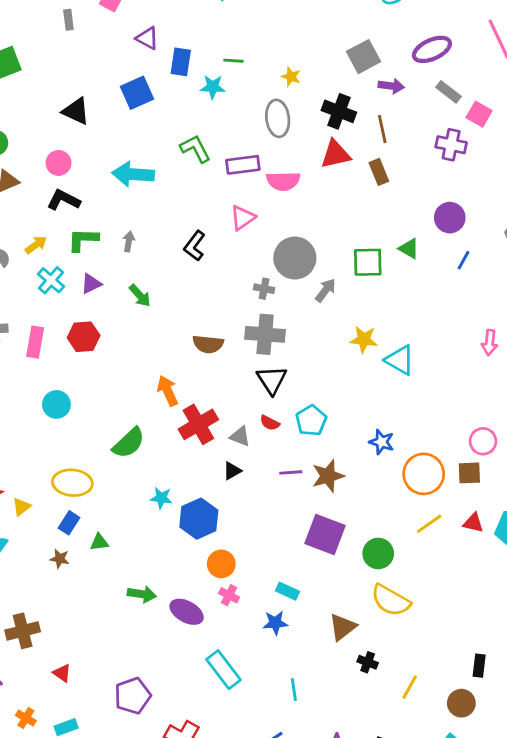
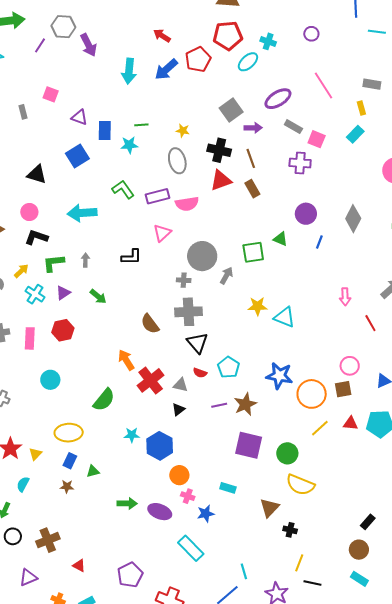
black L-shape: (195, 246) -> (131, 257), turned -120
brown semicircle: (208, 344) -> (150, 324), turned 55
blue star: (382, 442) -> (279, 376), size x1.5
blue star: (275, 623) -> (206, 514), moved
black rectangle: (479, 666) -> (368, 522), turned 42
yellow line: (410, 687) -> (299, 563), moved
cyan line: (294, 690) -> (244, 571), moved

